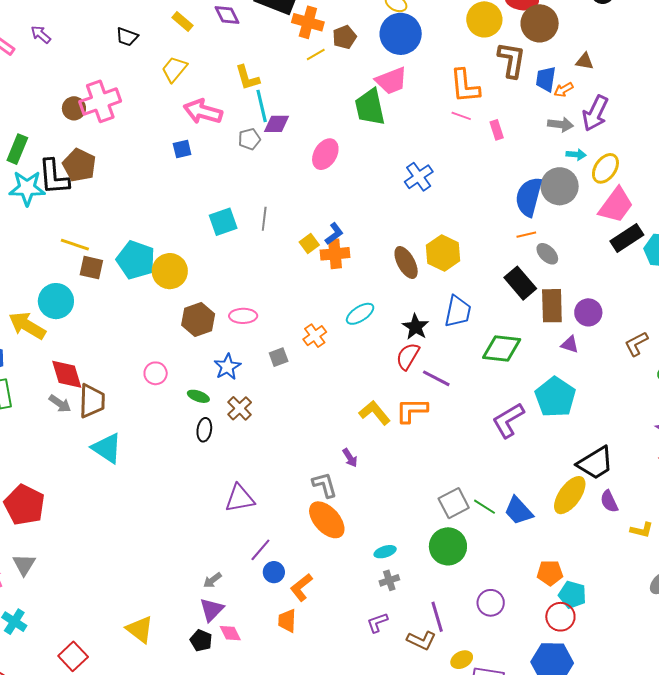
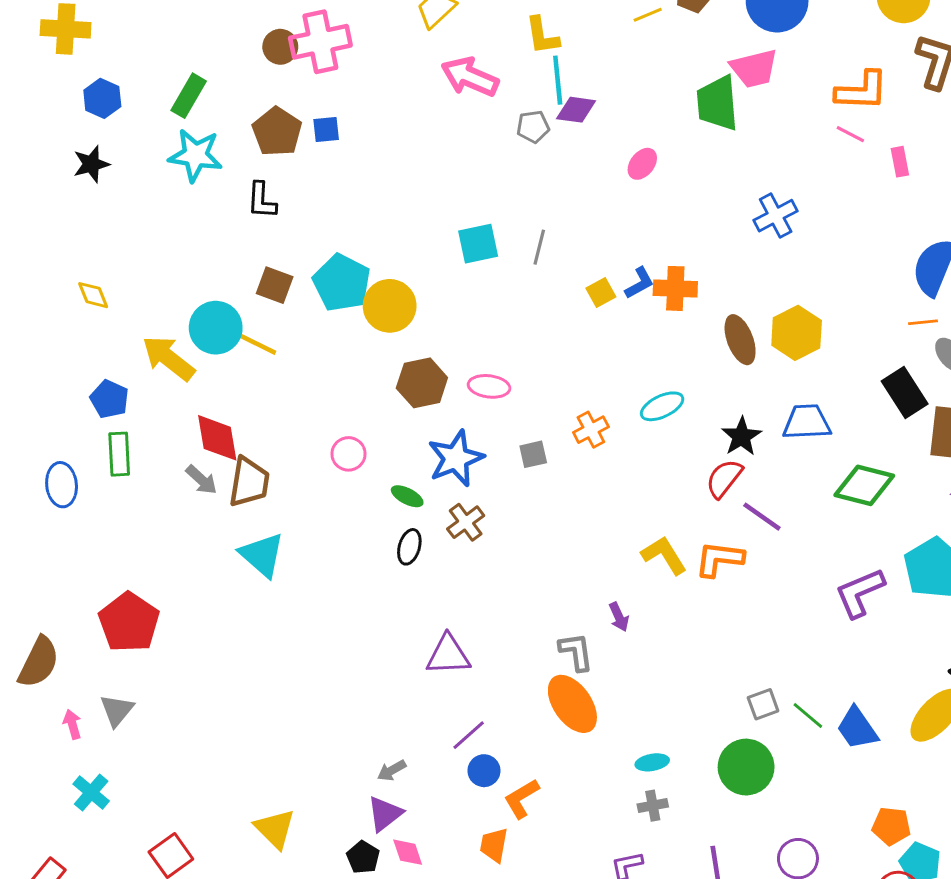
orange L-shape: (465, 86) -> (862, 91), turned -90
blue square: (182, 149) -> (326, 130), moved
pink ellipse: (325, 154) -> (642, 164), size x0.7
black L-shape: (54, 177) -> (262, 200), moved, size x0.7
yellow line: (75, 245) -> (256, 343), moved
orange cross: (335, 254) -> (675, 288), moved
blue trapezoid: (458, 311) -> (807, 422), turned -112
blue star: (227, 367) -> (456, 458), size x1.4
gray square: (454, 503) -> (763, 704), size x0.7

